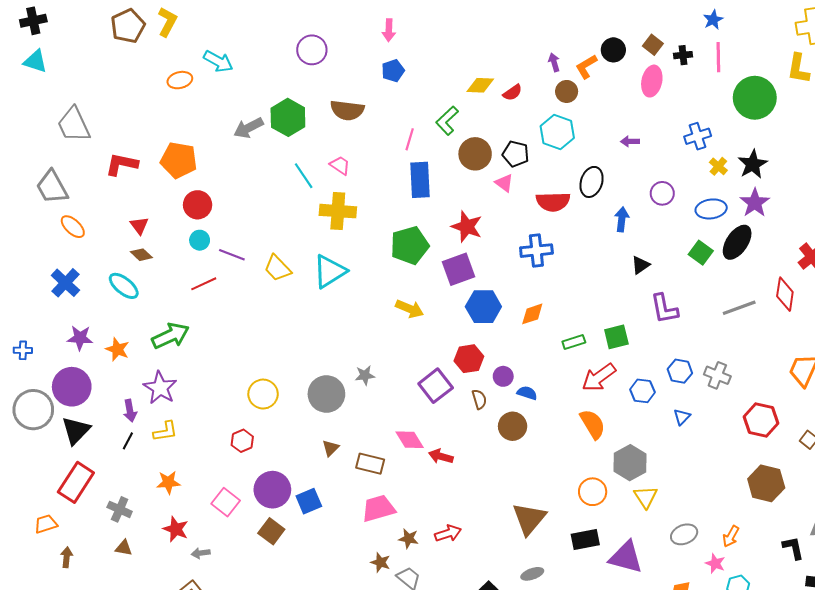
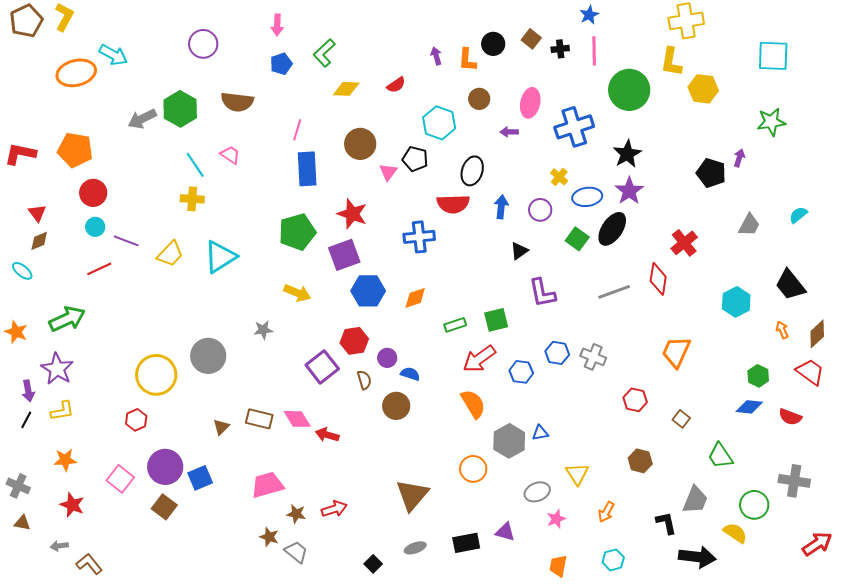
orange L-shape: (586, 67) -> (467, 60), turned -55
orange ellipse: (180, 80) -> (76, 73), size x1.6
pink ellipse: (652, 81) -> (530, 103), moved
yellow diamond: (480, 85) -> (346, 89), moved
brown circle: (567, 91) -> (479, 99), moved
green L-shape: (447, 121) -> (324, 53), moved
blue cross: (698, 136) -> (574, 127), size x1.5
black pentagon: (516, 154) -> (415, 159), moved
yellow cross: (718, 166) -> (559, 177), moved
pink triangle: (504, 183) -> (388, 172), turned 30
purple circle: (662, 193) -> (540, 210), moved
red semicircle: (553, 202) -> (453, 204), moved
yellow cross: (338, 211) -> (192, 199), moved, size x0.7
brown diamond: (141, 255) -> (39, 241), turned -65
yellow trapezoid: (278, 268) -> (170, 254), turned -92
cyan ellipse: (124, 286) -> (22, 271), size x0.7
gray star: (365, 375) -> (263, 330), moved
yellow circle: (263, 394) -> (156, 375), size x1.4
gray circle: (326, 394) -> (208, 356), moved
blue triangle: (682, 417) -> (540, 433), moved, turned 36
red hexagon: (761, 420) -> (635, 400), size x0.7
brown rectangle: (370, 464) -> (259, 419), moved
brown hexagon: (766, 483) -> (640, 461), size x0.7
yellow triangle: (646, 497) -> (577, 474), moved
gray ellipse: (684, 534) -> (537, 492), moved
black rectangle: (585, 540) -> (466, 543), moved
gray arrow: (201, 553) -> (59, 546), moved
purple triangle: (626, 557) -> (505, 532), size x0.6
pink star: (715, 563) -> (556, 519), moved, turned 30

